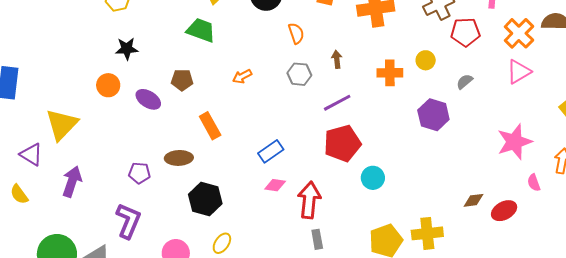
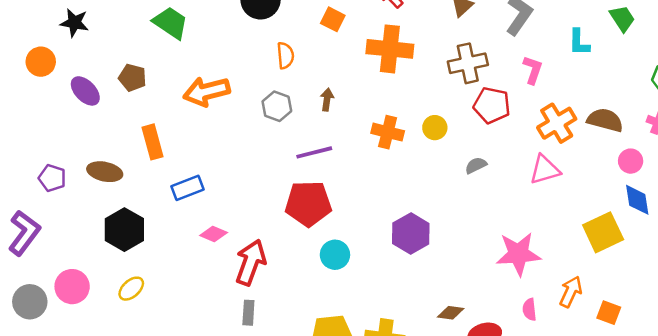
orange arrow: (242, 76) -> (207, 92), size x1.8
purple hexagon: (433, 115) -> (411, 233), moved
blue rectangle: (271, 151) -> (187, 188), moved

